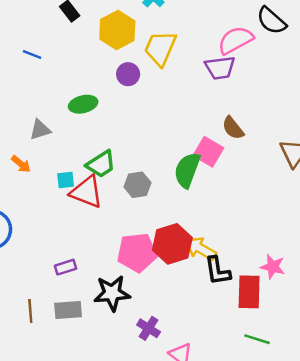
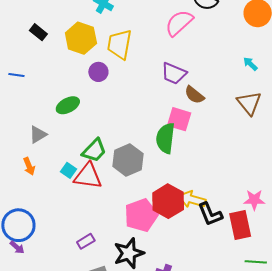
purple trapezoid: (220, 68) -> (174, 73), moved, turned 44
orange arrow: (21, 164) -> (29, 166), turned 42
cyan square: (66, 180) -> (69, 170), turned -35
gray hexagon: (137, 185) -> (128, 160), size x1.4

